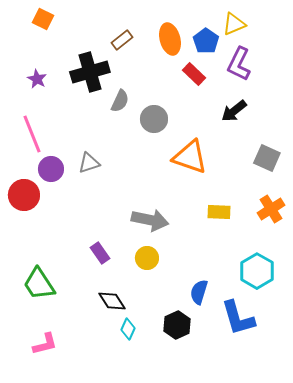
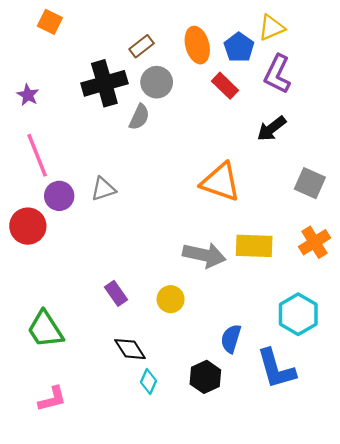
purple star: (37, 79) -> (28, 95), moved
gray circle: (154, 119) -> (157, 82), moved
yellow rectangle: (219, 212) -> (254, 246), size x1.4
gray arrow: (150, 220) -> (204, 255), moved

